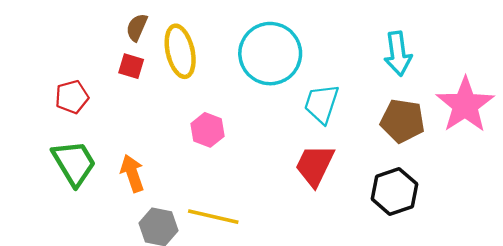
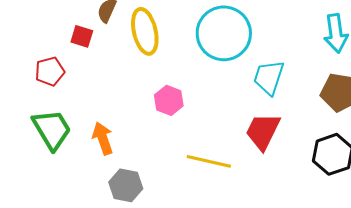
red square: (131, 66) -> (82, 36), moved
yellow line: (213, 217) -> (209, 161), moved

